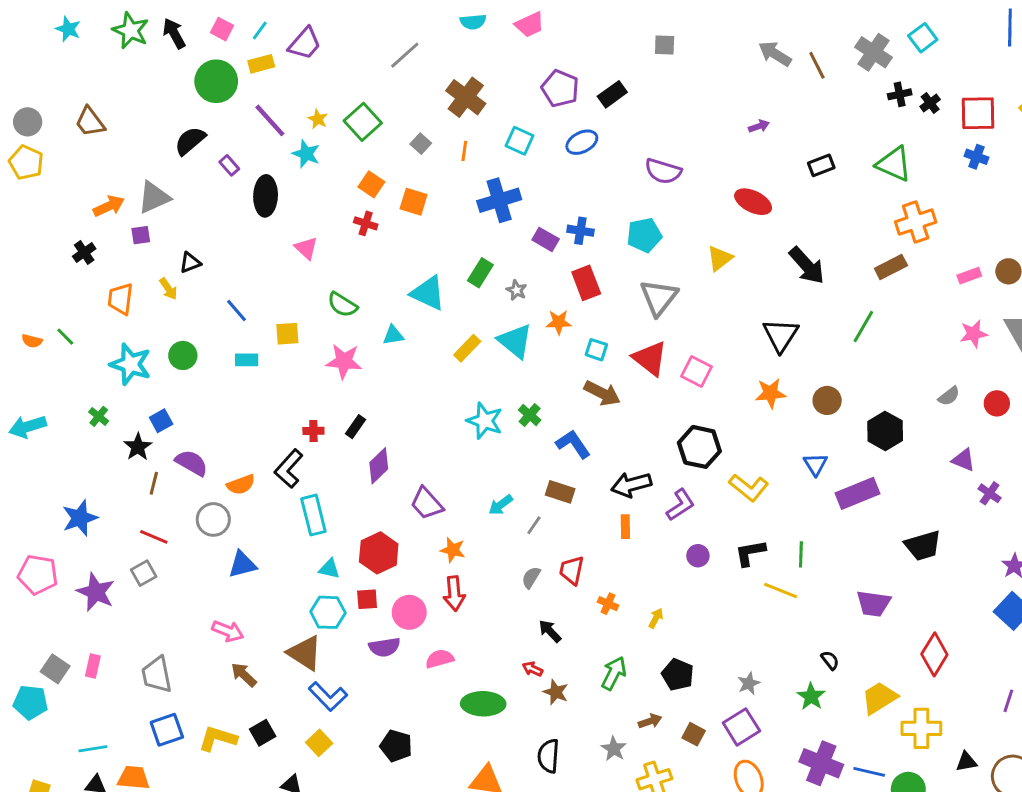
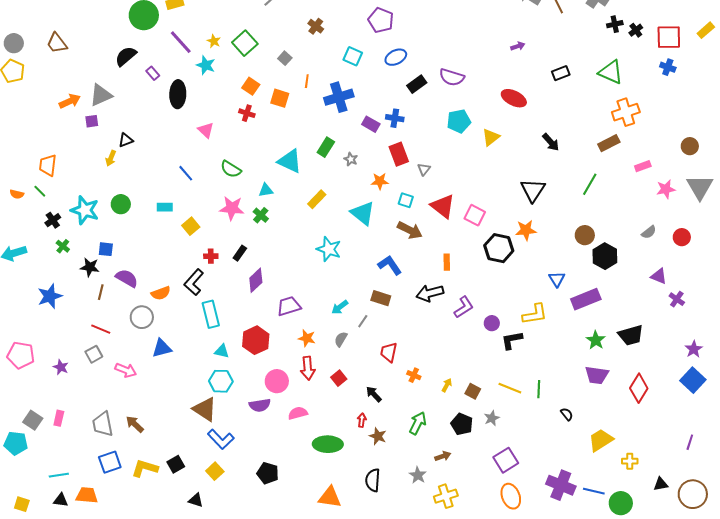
black rectangle: (612, 94) -> (417, 84), moved
brown cross: (466, 97) -> (316, 26), size x0.6
orange line: (464, 151) -> (307, 81), moved
cyan pentagon: (644, 235) -> (459, 121), moved
black cross: (84, 252) -> (53, 220), moved
black arrow: (807, 266) -> (551, 142), size x0.7
pink rectangle: (969, 276) -> (643, 166), moved
yellow arrow: (168, 289) -> (111, 158), turned 56
gray triangle: (659, 297) -> (424, 169), moved, size x0.5
orange trapezoid: (120, 299) -> (48, 165), moved
blue line: (237, 311) -> (186, 173), moved
yellow square: (287, 334) -> (191, 226), moved, turned -36
cyan triangle: (515, 341) -> (363, 213), moved
brown circle: (827, 400) -> (585, 235), moved
green cross: (530, 415) -> (261, 215), moved
blue square: (161, 421) -> (106, 249), turned 35
black star: (138, 447) -> (90, 267), turned -30
black hexagon: (699, 447) -> (499, 248), moved
yellow L-shape: (749, 488) -> (535, 314), moved, turned -48
purple trapezoid: (427, 503) -> (289, 306), turned 115
blue star: (80, 518) -> (50, 296), moved
orange rectangle: (625, 527) -> (447, 262), moved
green line: (801, 554) -> (539, 389), moved
purple circle: (698, 556) -> (492, 323), moved
gray semicircle: (531, 577) -> (341, 339), moved
yellow line: (781, 591) -> (510, 388), moved
purple star: (96, 592) -> (61, 367), size x0.6
red square: (367, 599) -> (339, 378), moved, turned -35
pink arrow: (228, 631) -> (126, 370), moved
red diamond: (934, 654) -> (639, 388), moved
red arrow: (533, 669) -> (362, 420), turned 72
brown arrow: (244, 675) -> (135, 424), moved
gray star: (749, 683) -> (492, 418), moved
green star: (811, 696) -> (596, 340), moved
yellow cross: (921, 728) -> (630, 461), size x0.6
brown square: (694, 734) -> (473, 391), moved

